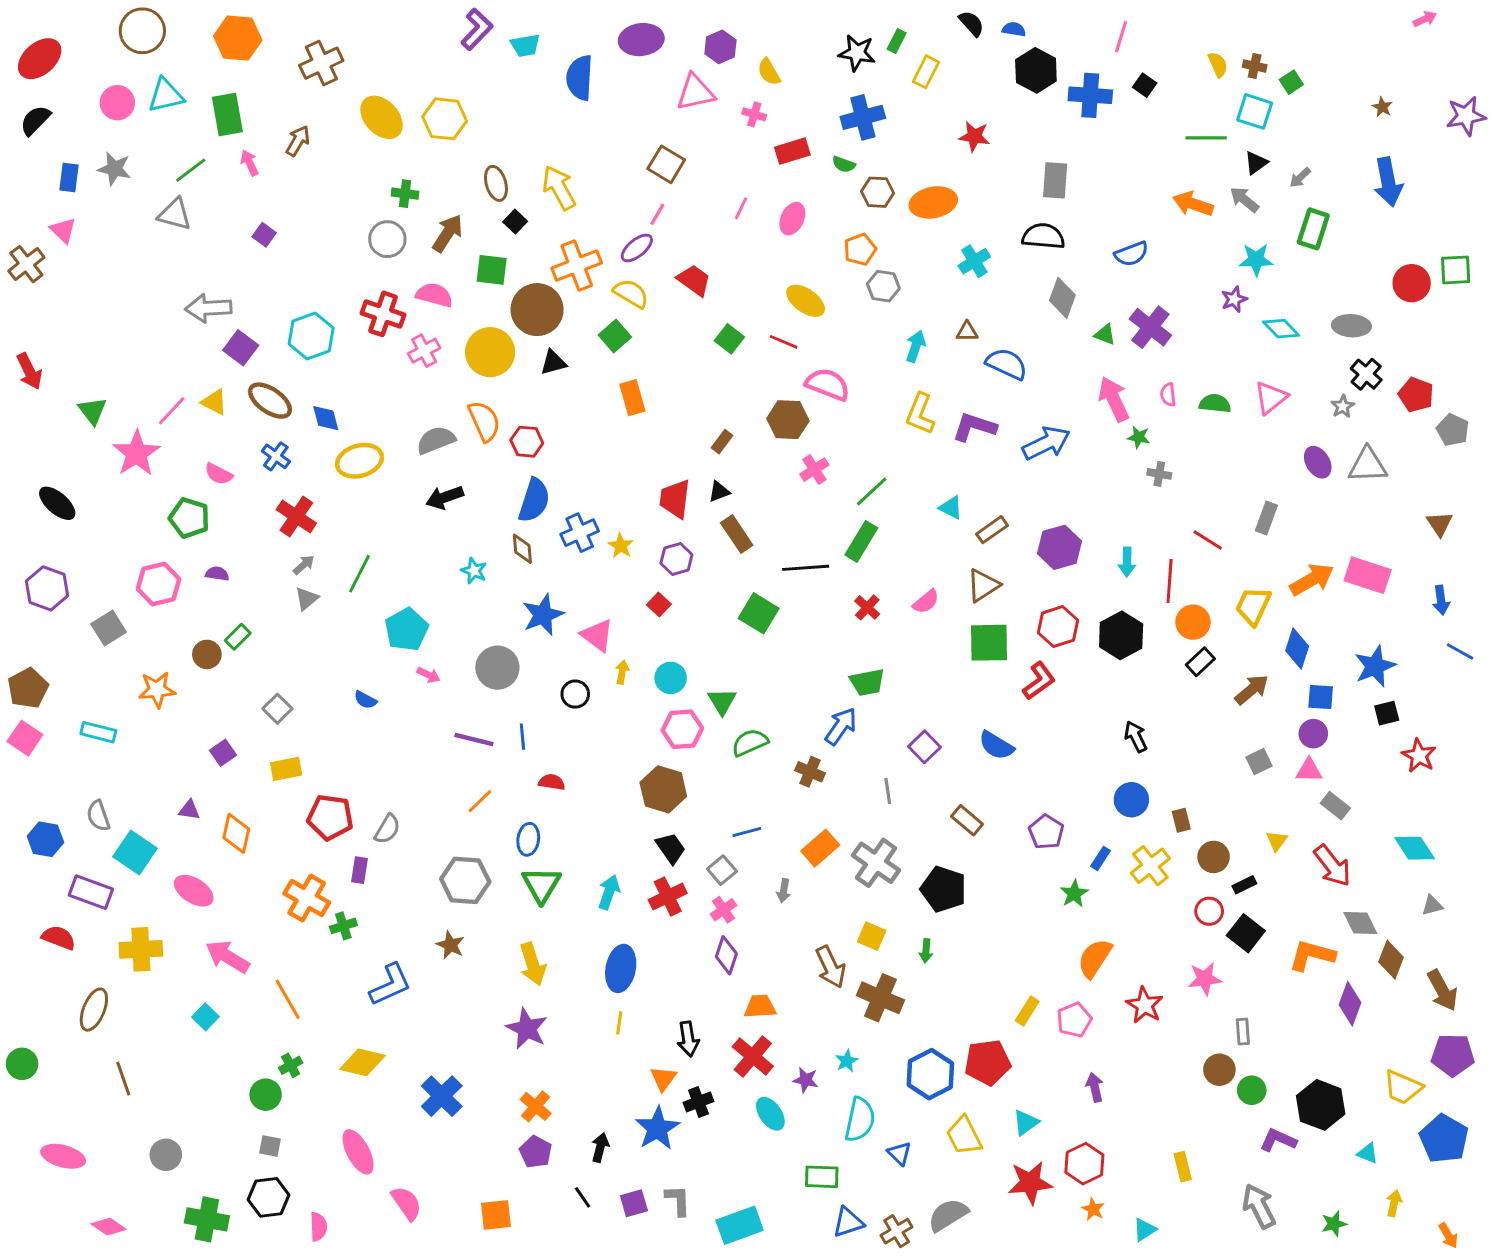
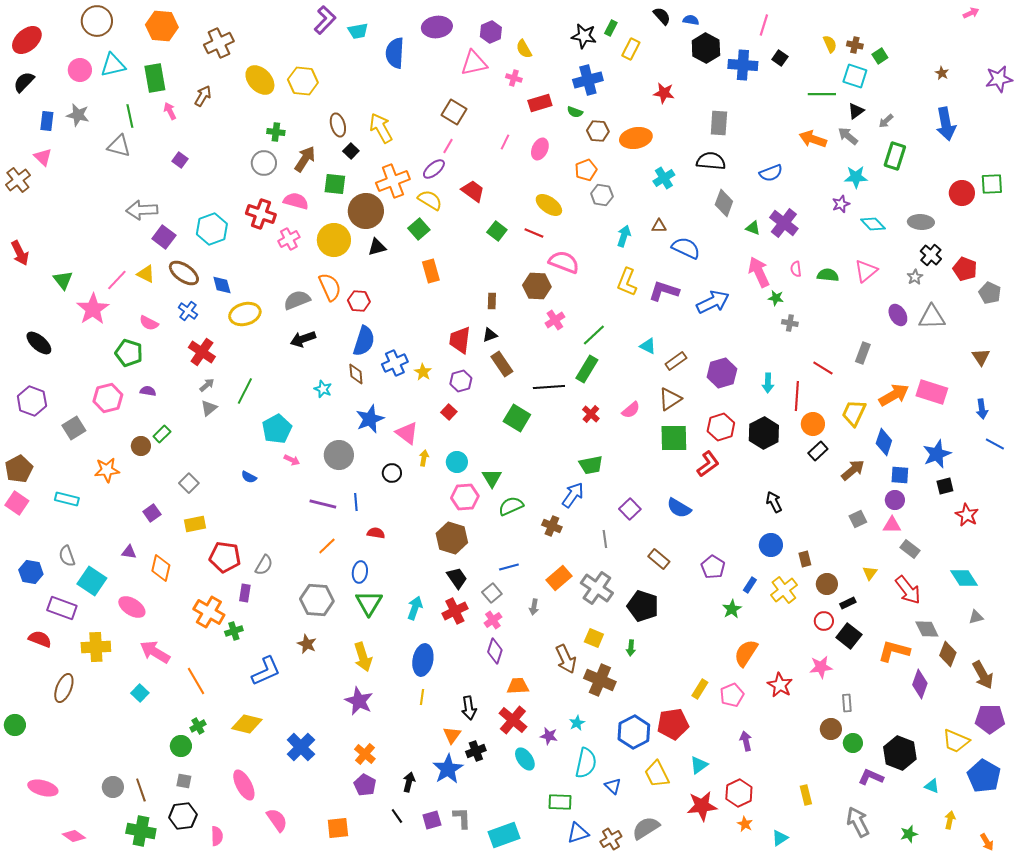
green line: (191, 170) -> (130, 116), turned -65
brown rectangle: (722, 442) -> (492, 301), turned -35
brown line: (123, 1078) -> (141, 790), moved

